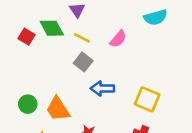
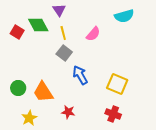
yellow line: (82, 38) -> (63, 33), turned 48
blue arrow: (102, 88) -> (80, 75), turned 60

